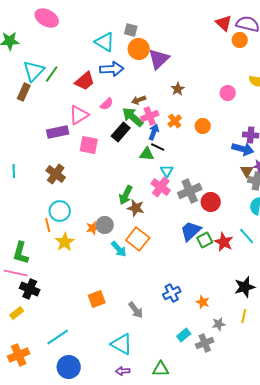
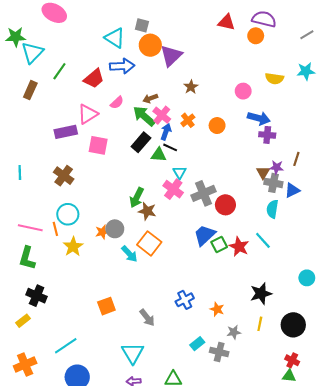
red triangle: (224, 23) -> (226, 22), moved, turned -30
cyan triangle: (34, 71) -> (32, 52), moved
pink cross: (150, 116) -> (162, 115), turned -30
black rectangle: (121, 132) -> (141, 142), moved
blue arrow: (243, 149) -> (259, 118), moved
pink line: (16, 273) -> (30, 228), moved
gray cross: (205, 343) -> (219, 352), turned 36
cyan triangle: (122, 344) -> (133, 353), turned 30

